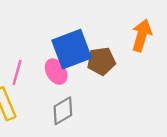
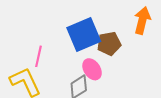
pink ellipse: (56, 72) -> (92, 69), moved

